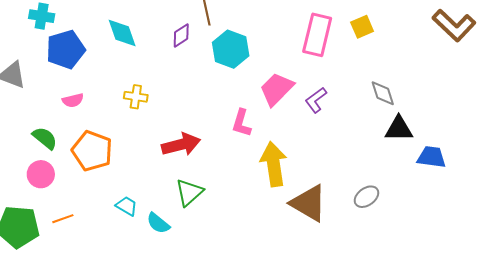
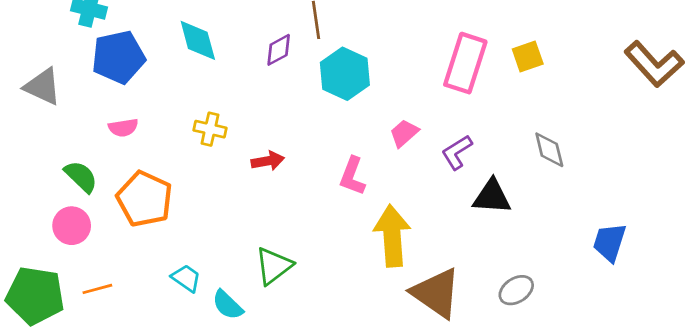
pink trapezoid: (277, 89) -> (404, 133), size x0.6
black triangle: (399, 129) -> (492, 197), moved
red arrow: (181, 145) -> (268, 161), moved, size x0.6
blue trapezoid: (431, 157) -> (610, 242), turned -84

